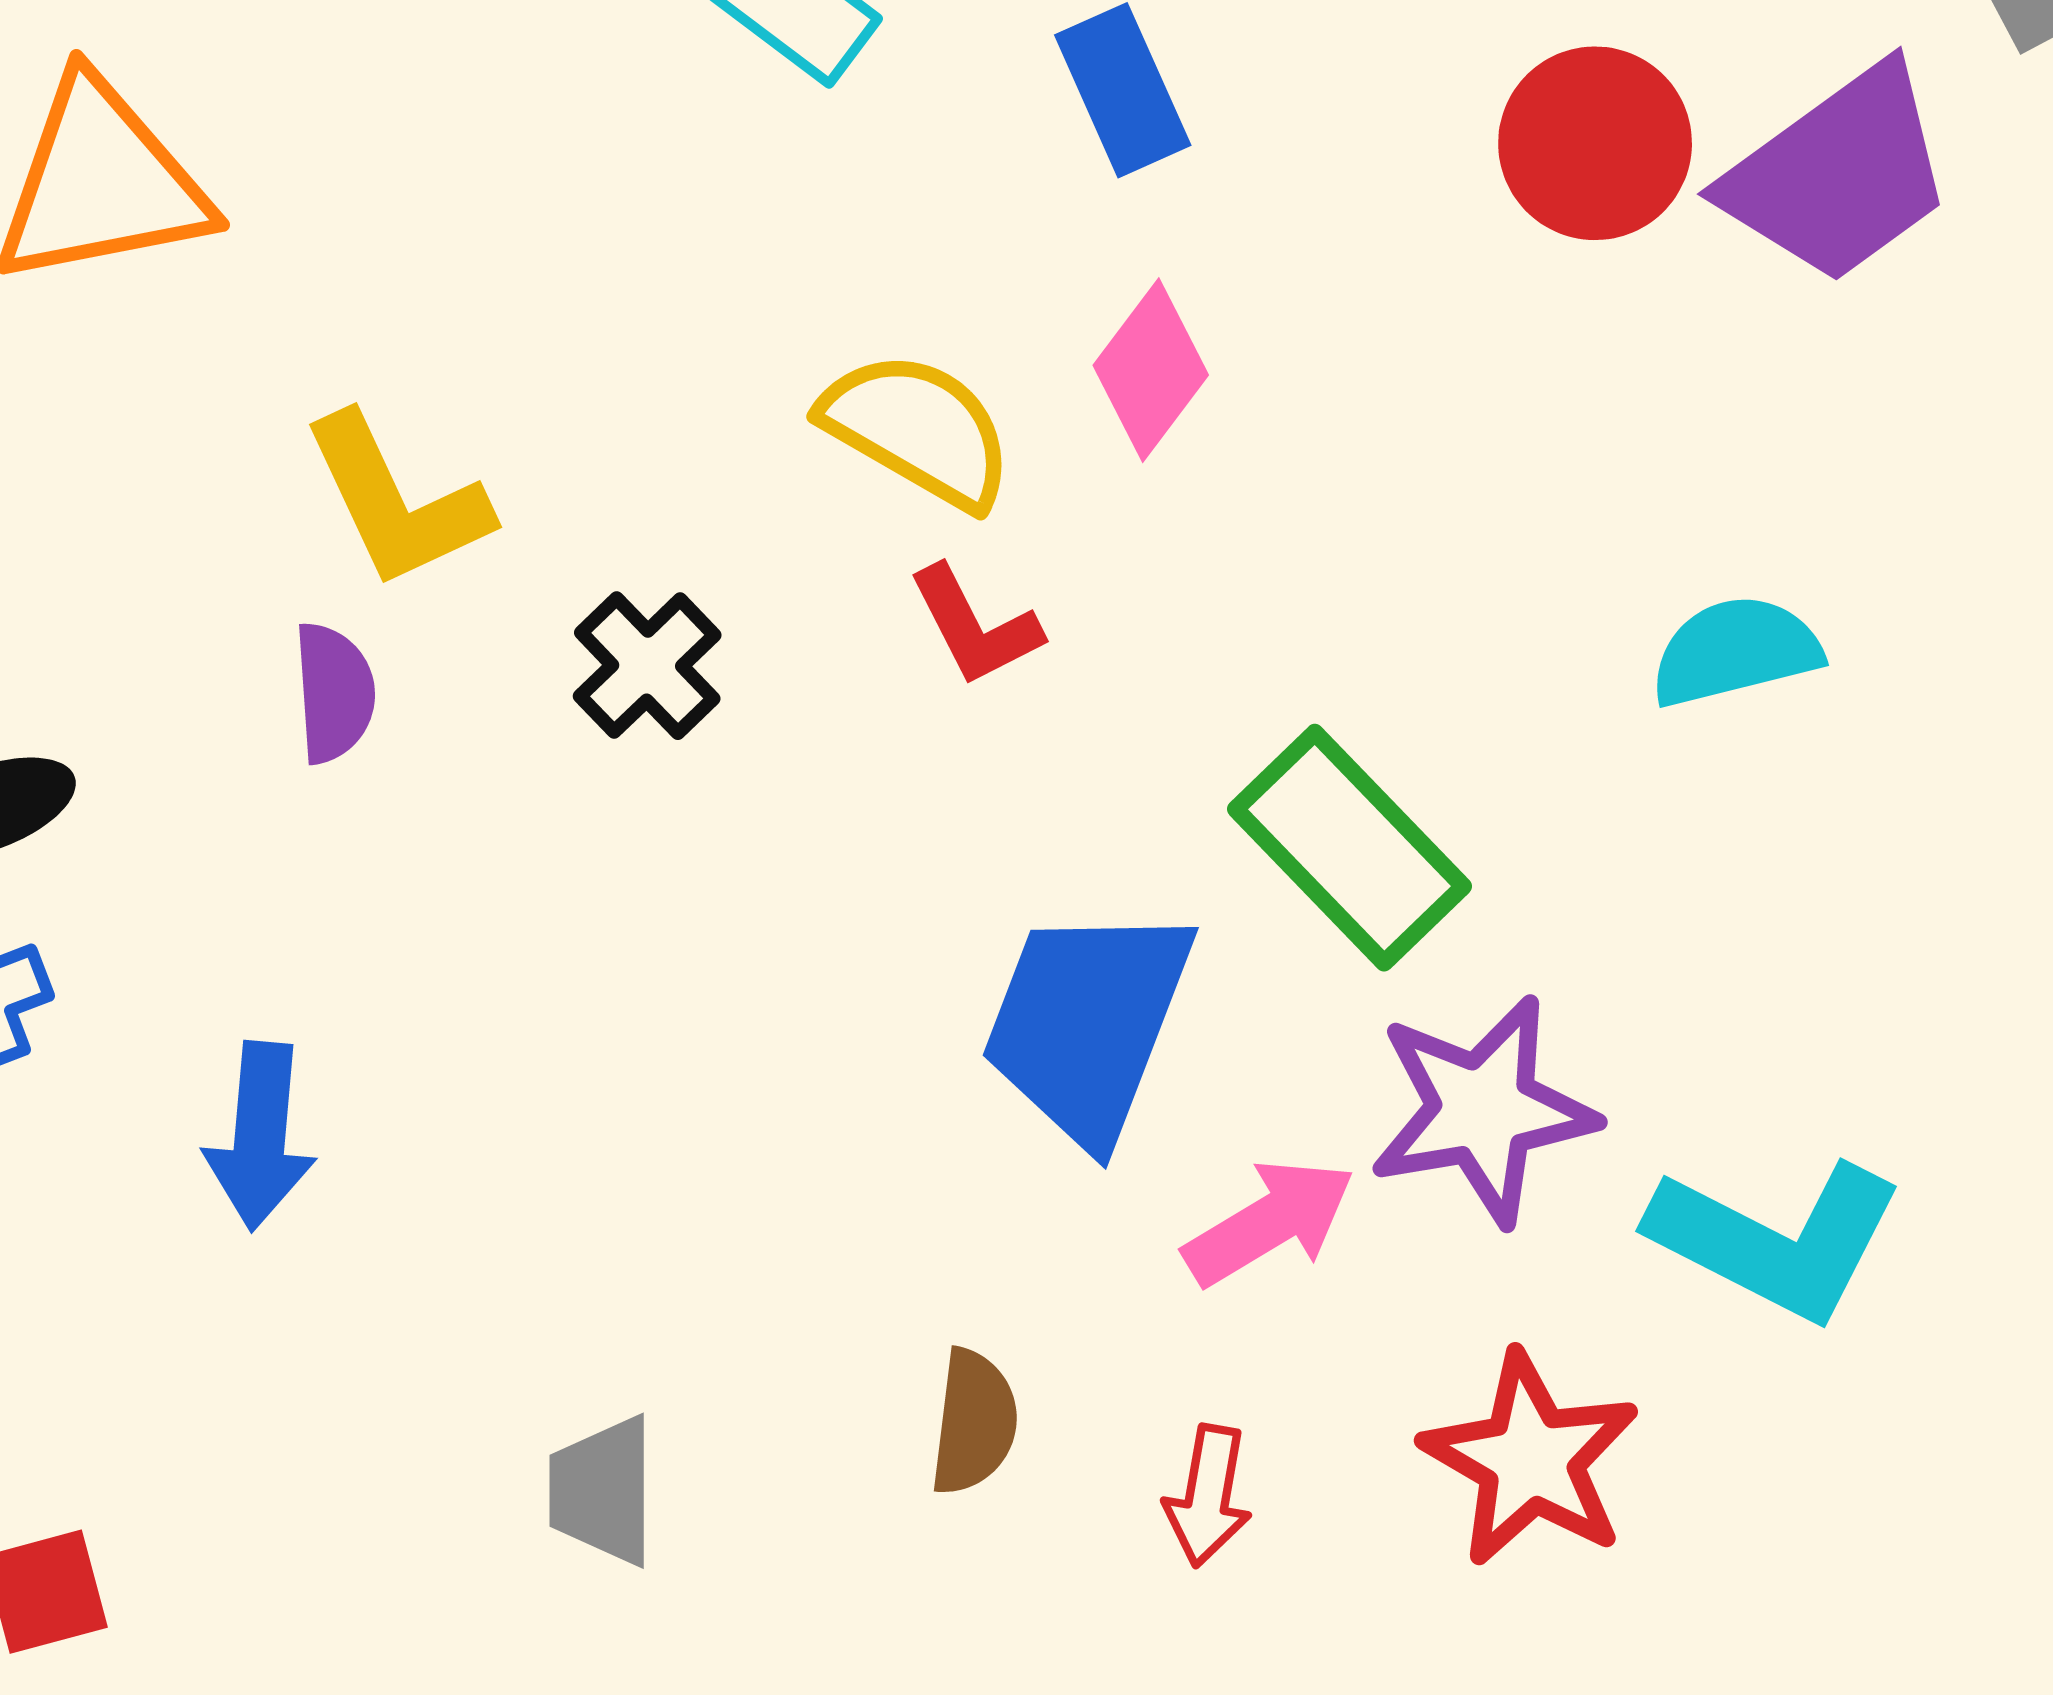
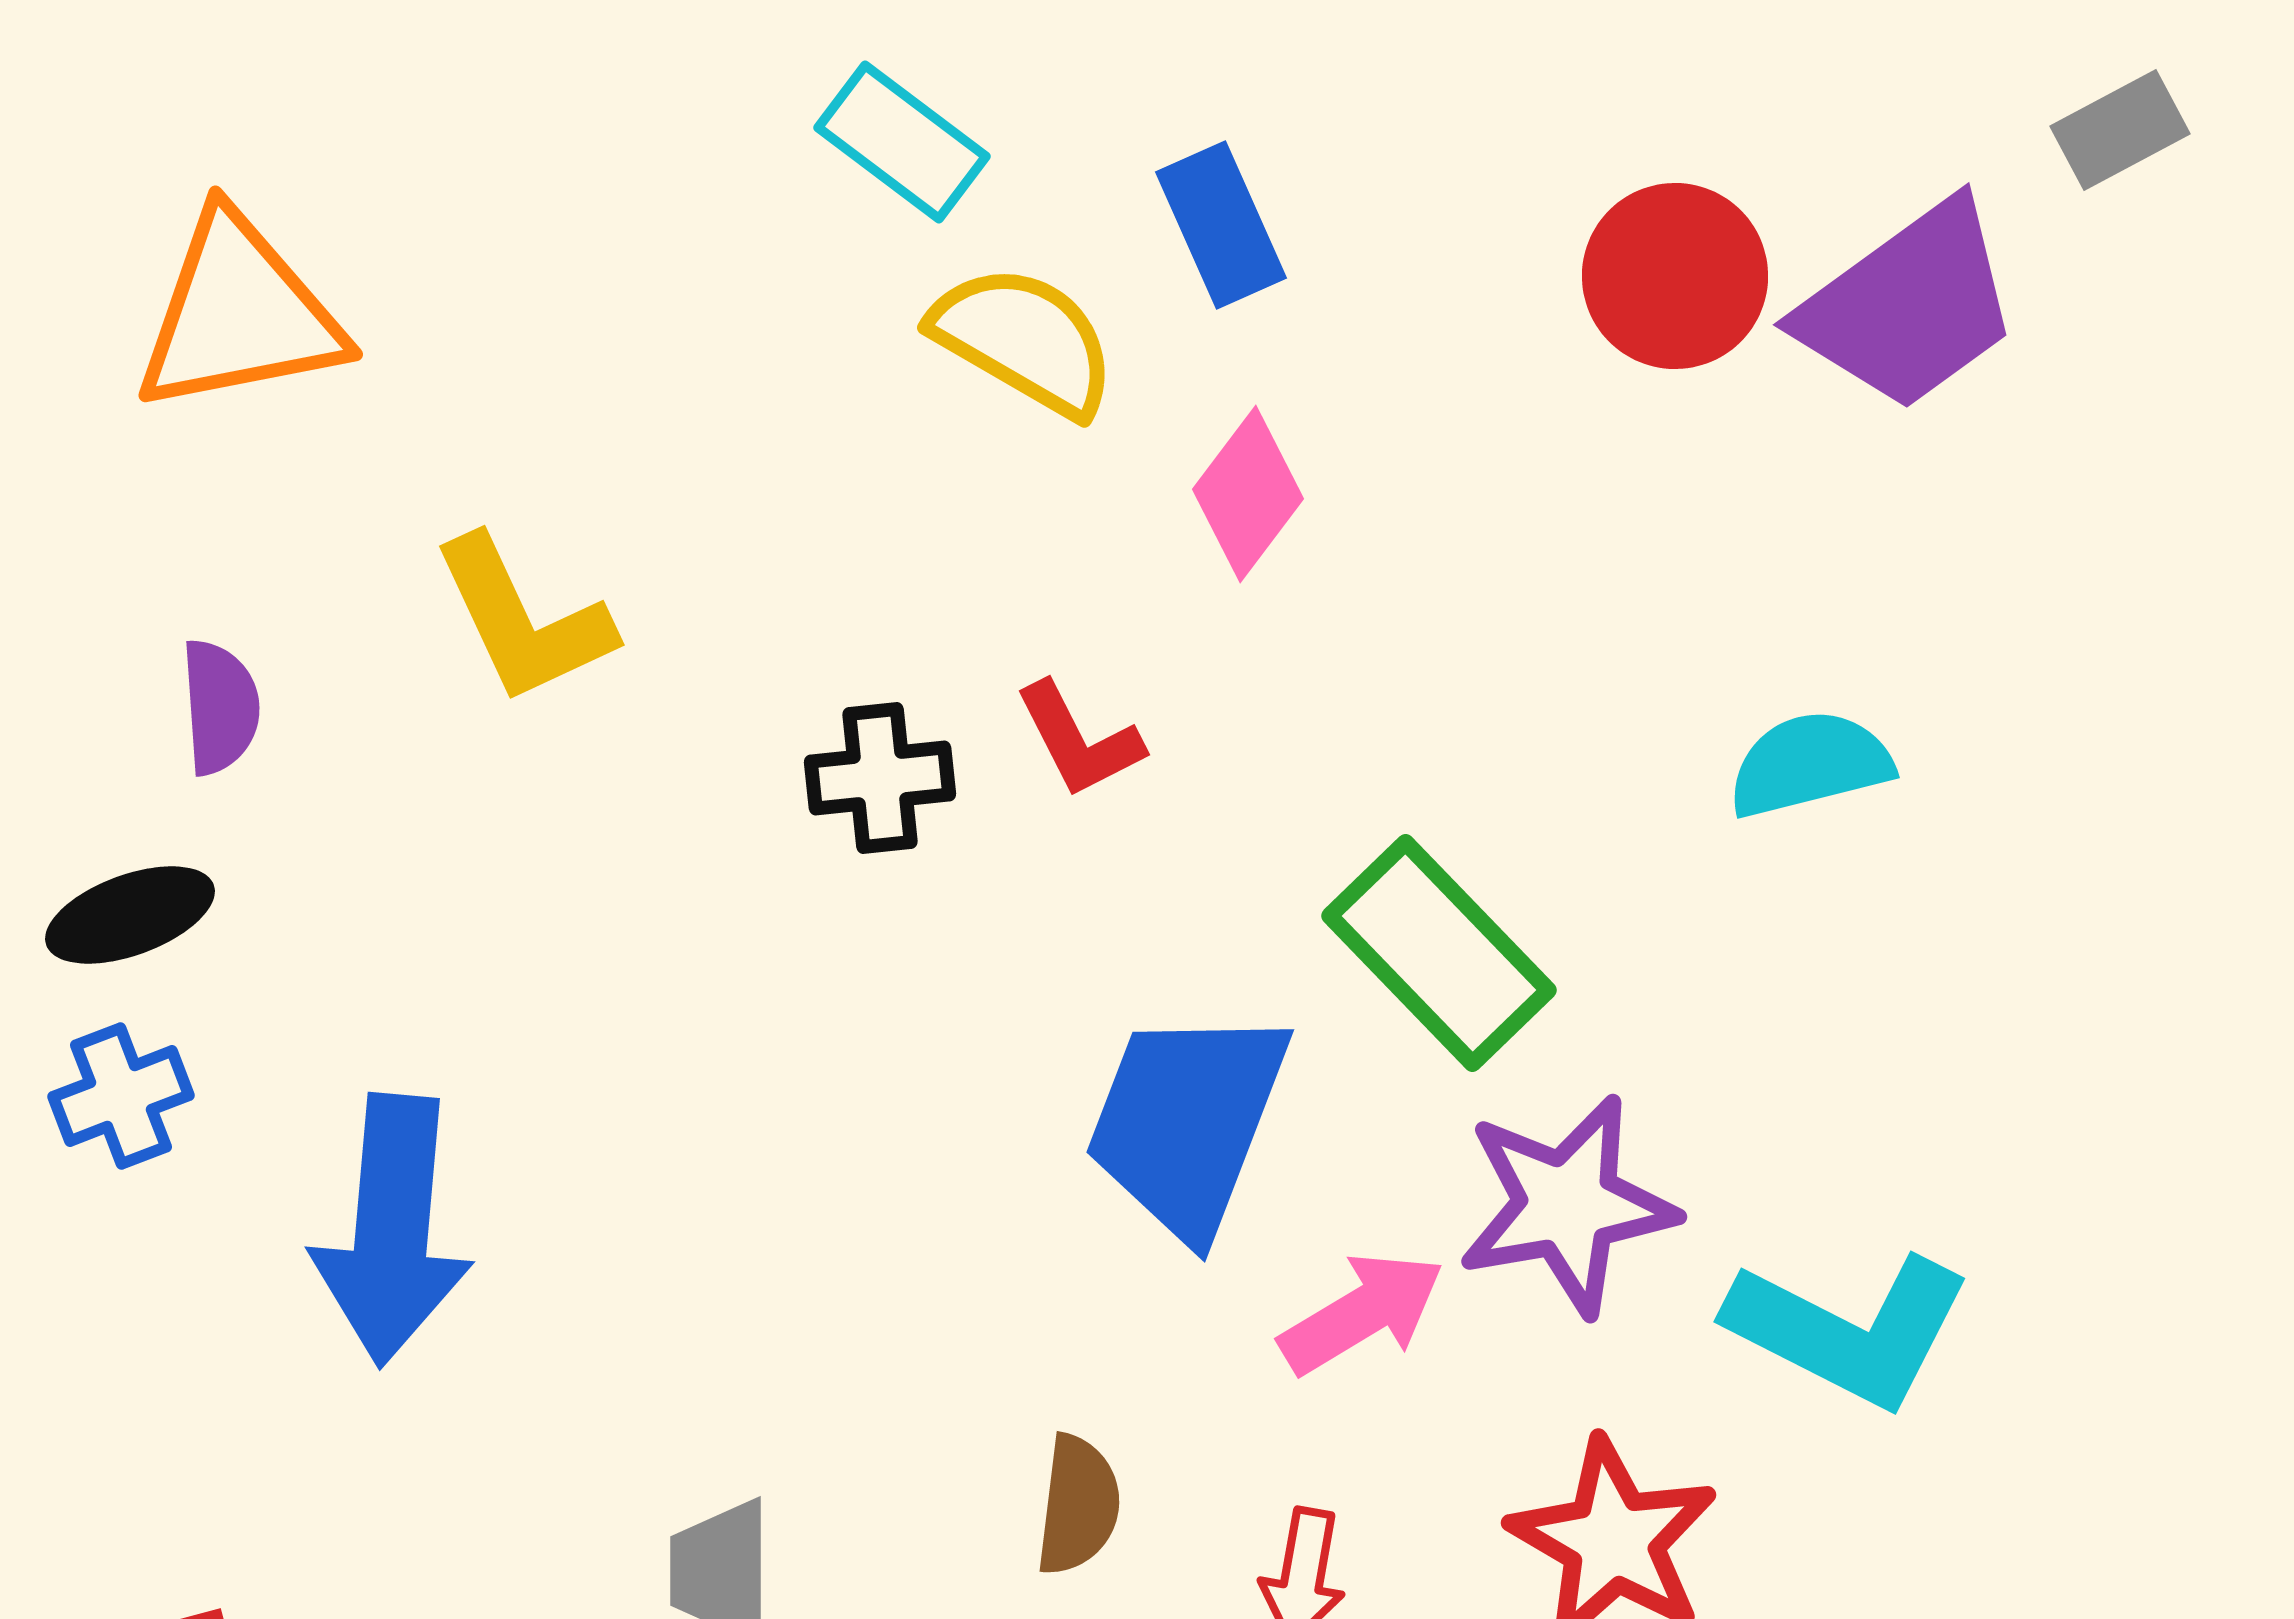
yellow semicircle: (918, 429) -> (1024, 340), moved
black cross: (647, 666) -> (880, 778), moved, turned 38
purple semicircle: (334, 693) -> (220, 707), moved
blue arrow: (260, 1136) -> (392, 1230), size x1.5

